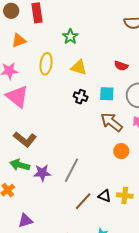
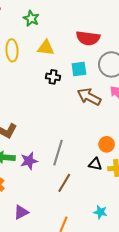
red semicircle: (121, 66) -> (88, 38), size x1.6
orange circle: (121, 151) -> (107, 144), moved
black triangle: (105, 196) -> (95, 164), moved
brown line: (83, 201) -> (64, 183), moved

